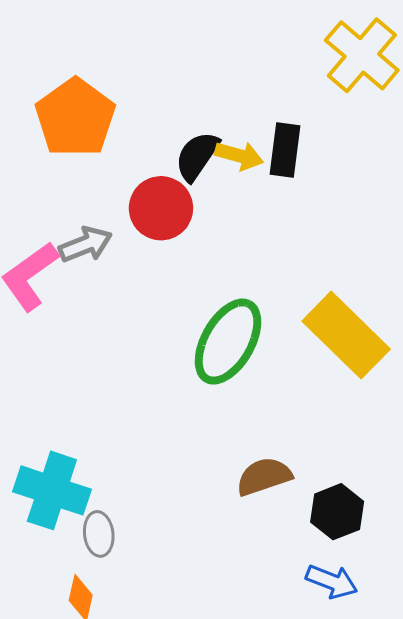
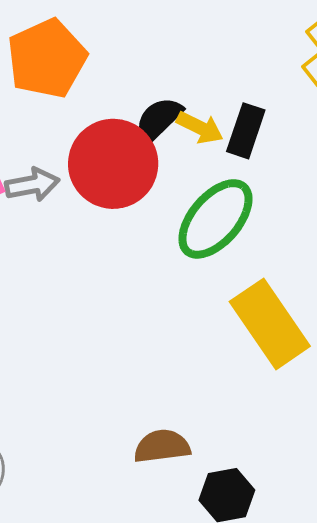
red circle: (161, 208) -> (113, 164), size x1.4
green ellipse: (228, 342) -> (215, 219), moved

